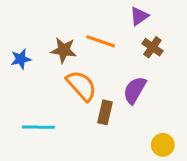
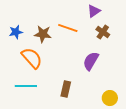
blue star: (21, 59) -> (16, 32), moved
orange semicircle: (81, 86) -> (32, 58), moved
brown rectangle: (105, 112) -> (66, 89), moved

